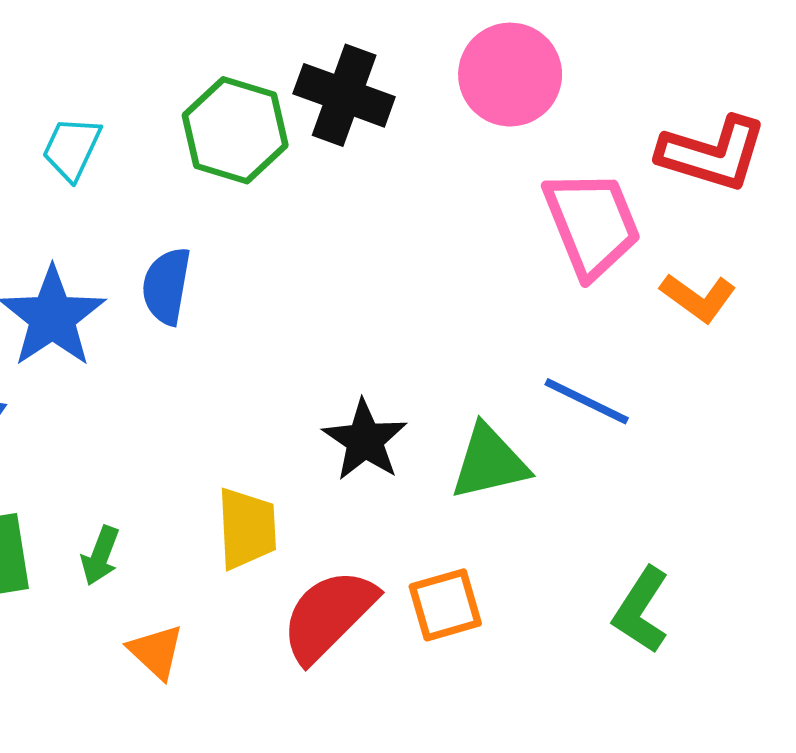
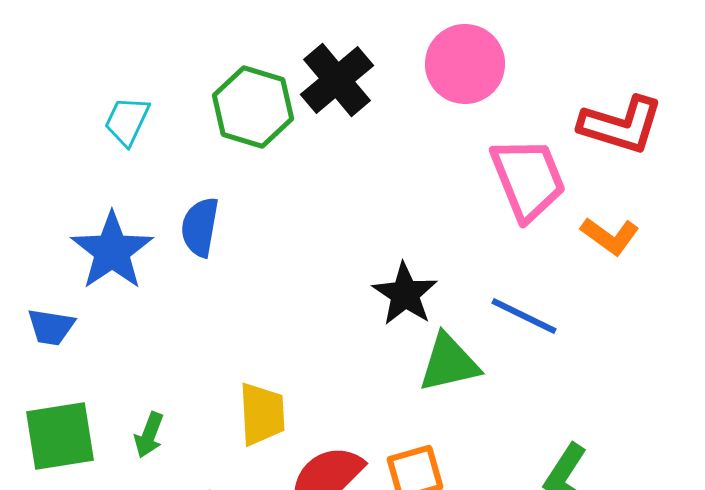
black cross: (344, 95) -> (337, 80), turned 30
black star: (365, 440) -> (405, 294), moved

